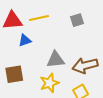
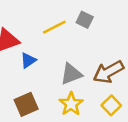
yellow line: (39, 18) -> (54, 27), moved
gray square: (77, 20) -> (85, 20), turned -32

